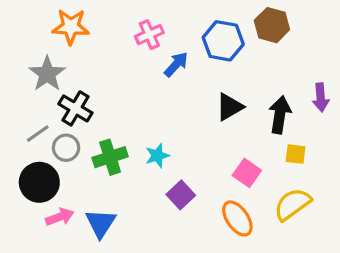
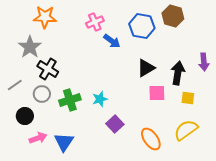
blue arrow: (176, 64) -> (112, 41), turned 84
gray line: (38, 134) -> (15, 85), moved
pink square: (247, 173) -> (157, 93), moved, turned -36
black circle: (39, 182) -> (25, 116), size x0.7

